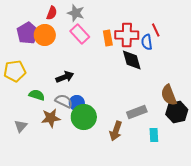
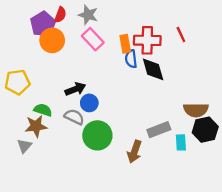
purple pentagon: (28, 33) -> (43, 24), moved
blue semicircle: (147, 42) -> (131, 59), moved
brown semicircle: (169, 95) -> (196, 110), turned -70
blue circle: (77, 103) -> (89, 103), moved
brown star: (51, 118) -> (36, 126), moved
cyan rectangle: (154, 135) -> (181, 142), moved

